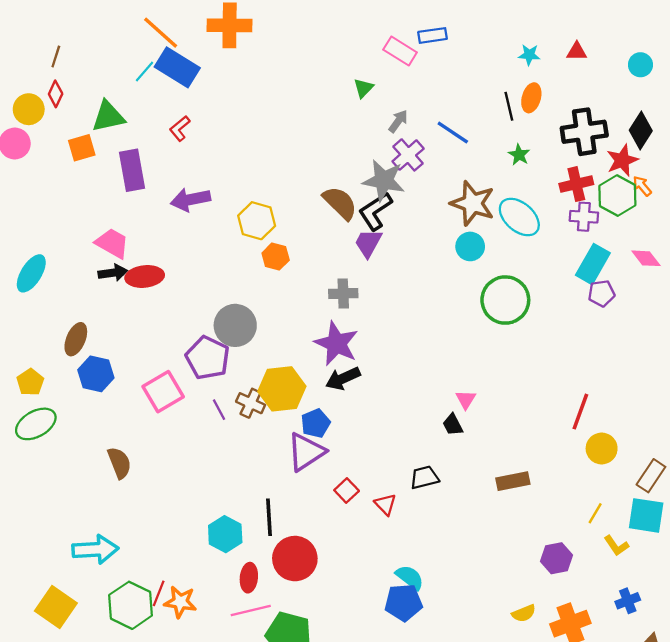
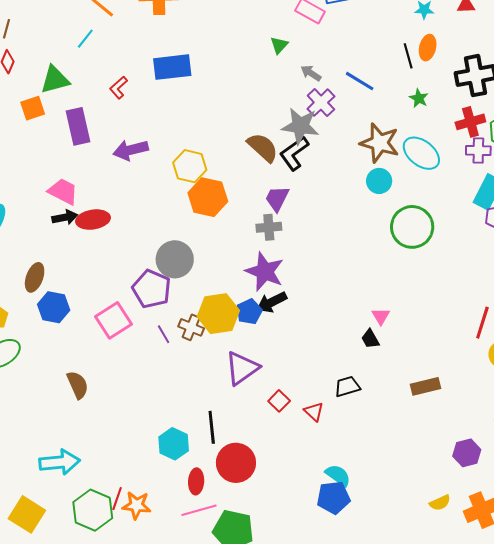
blue rectangle: (177, 67) -> (172, 67), moved, turned -36
gray arrow: (398, 121) -> (311, 73), turned -90
purple trapezoid: (368, 243) -> (277, 199), moved
orange hexagon: (276, 257) -> (208, 197), size x1.6
blue pentagon: (316, 423) -> (249, 312), moved

